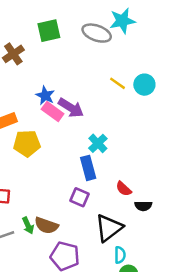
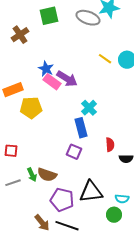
red semicircle: (124, 189) -> (110, 145), turned -136
black triangle: (109, 228) -> (91, 192), moved, turned 30
cyan semicircle: (120, 255) -> (122, 199), moved, turned 96

